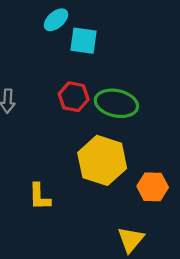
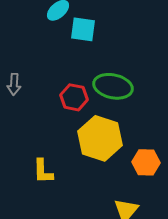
red hexagon: (74, 97) -> (74, 97), moved

